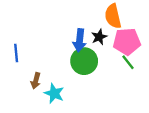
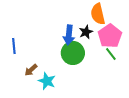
pink pentagon: (127, 42) -> (110, 36), turned -30
brown arrow: (36, 81) -> (31, 70), turned 32

